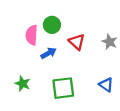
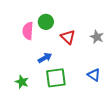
blue arrow: (49, 53) -> (45, 58), moved
green star: (23, 84) -> (22, 82), moved

